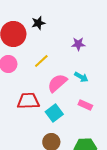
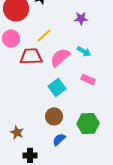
red trapezoid: (28, 101) -> (31, 56), moved

